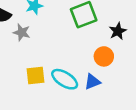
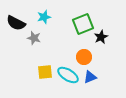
black star: (118, 31) -> (101, 37), moved
orange circle: (104, 56) -> (84, 57), moved

